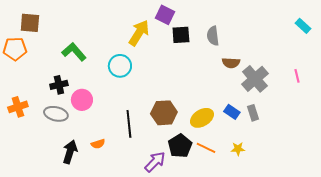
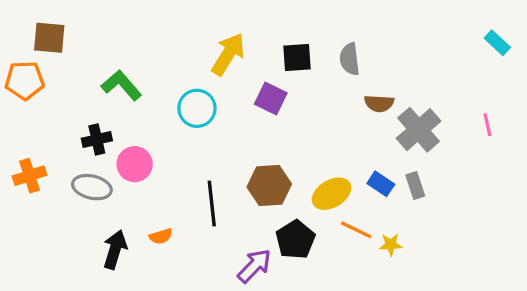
purple square: (165, 15) -> (271, 98), moved
orange line: (206, 148) -> (356, 230), moved

